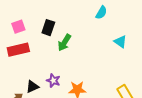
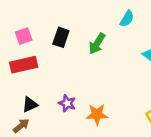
green arrow: (64, 43) -> (97, 44), moved
black triangle: (32, 87) -> (30, 104), moved

